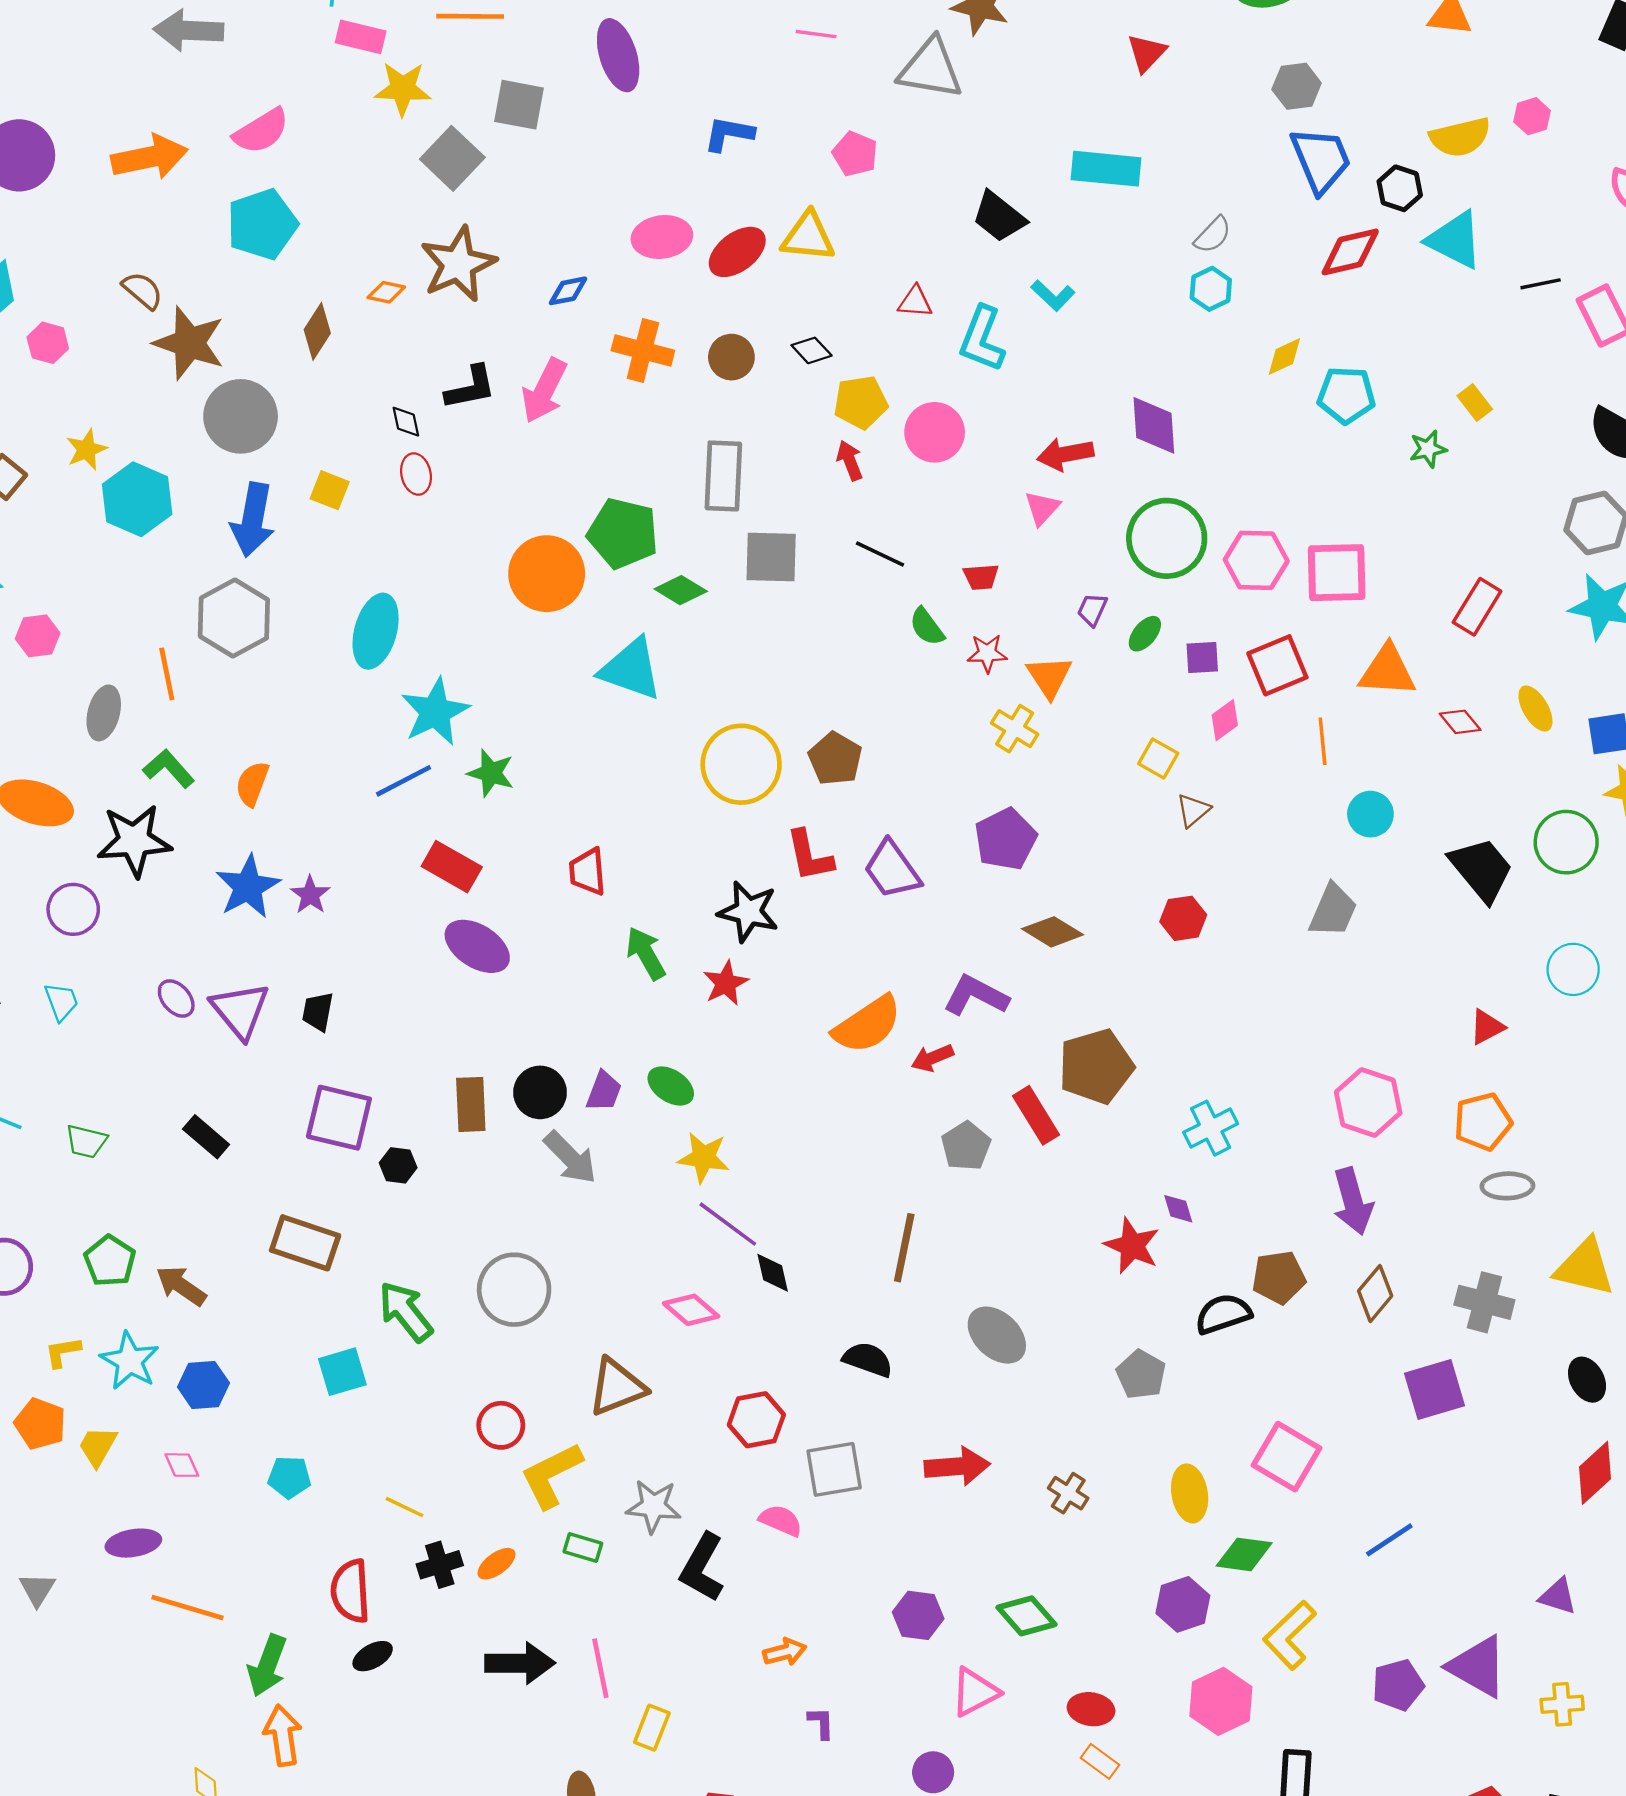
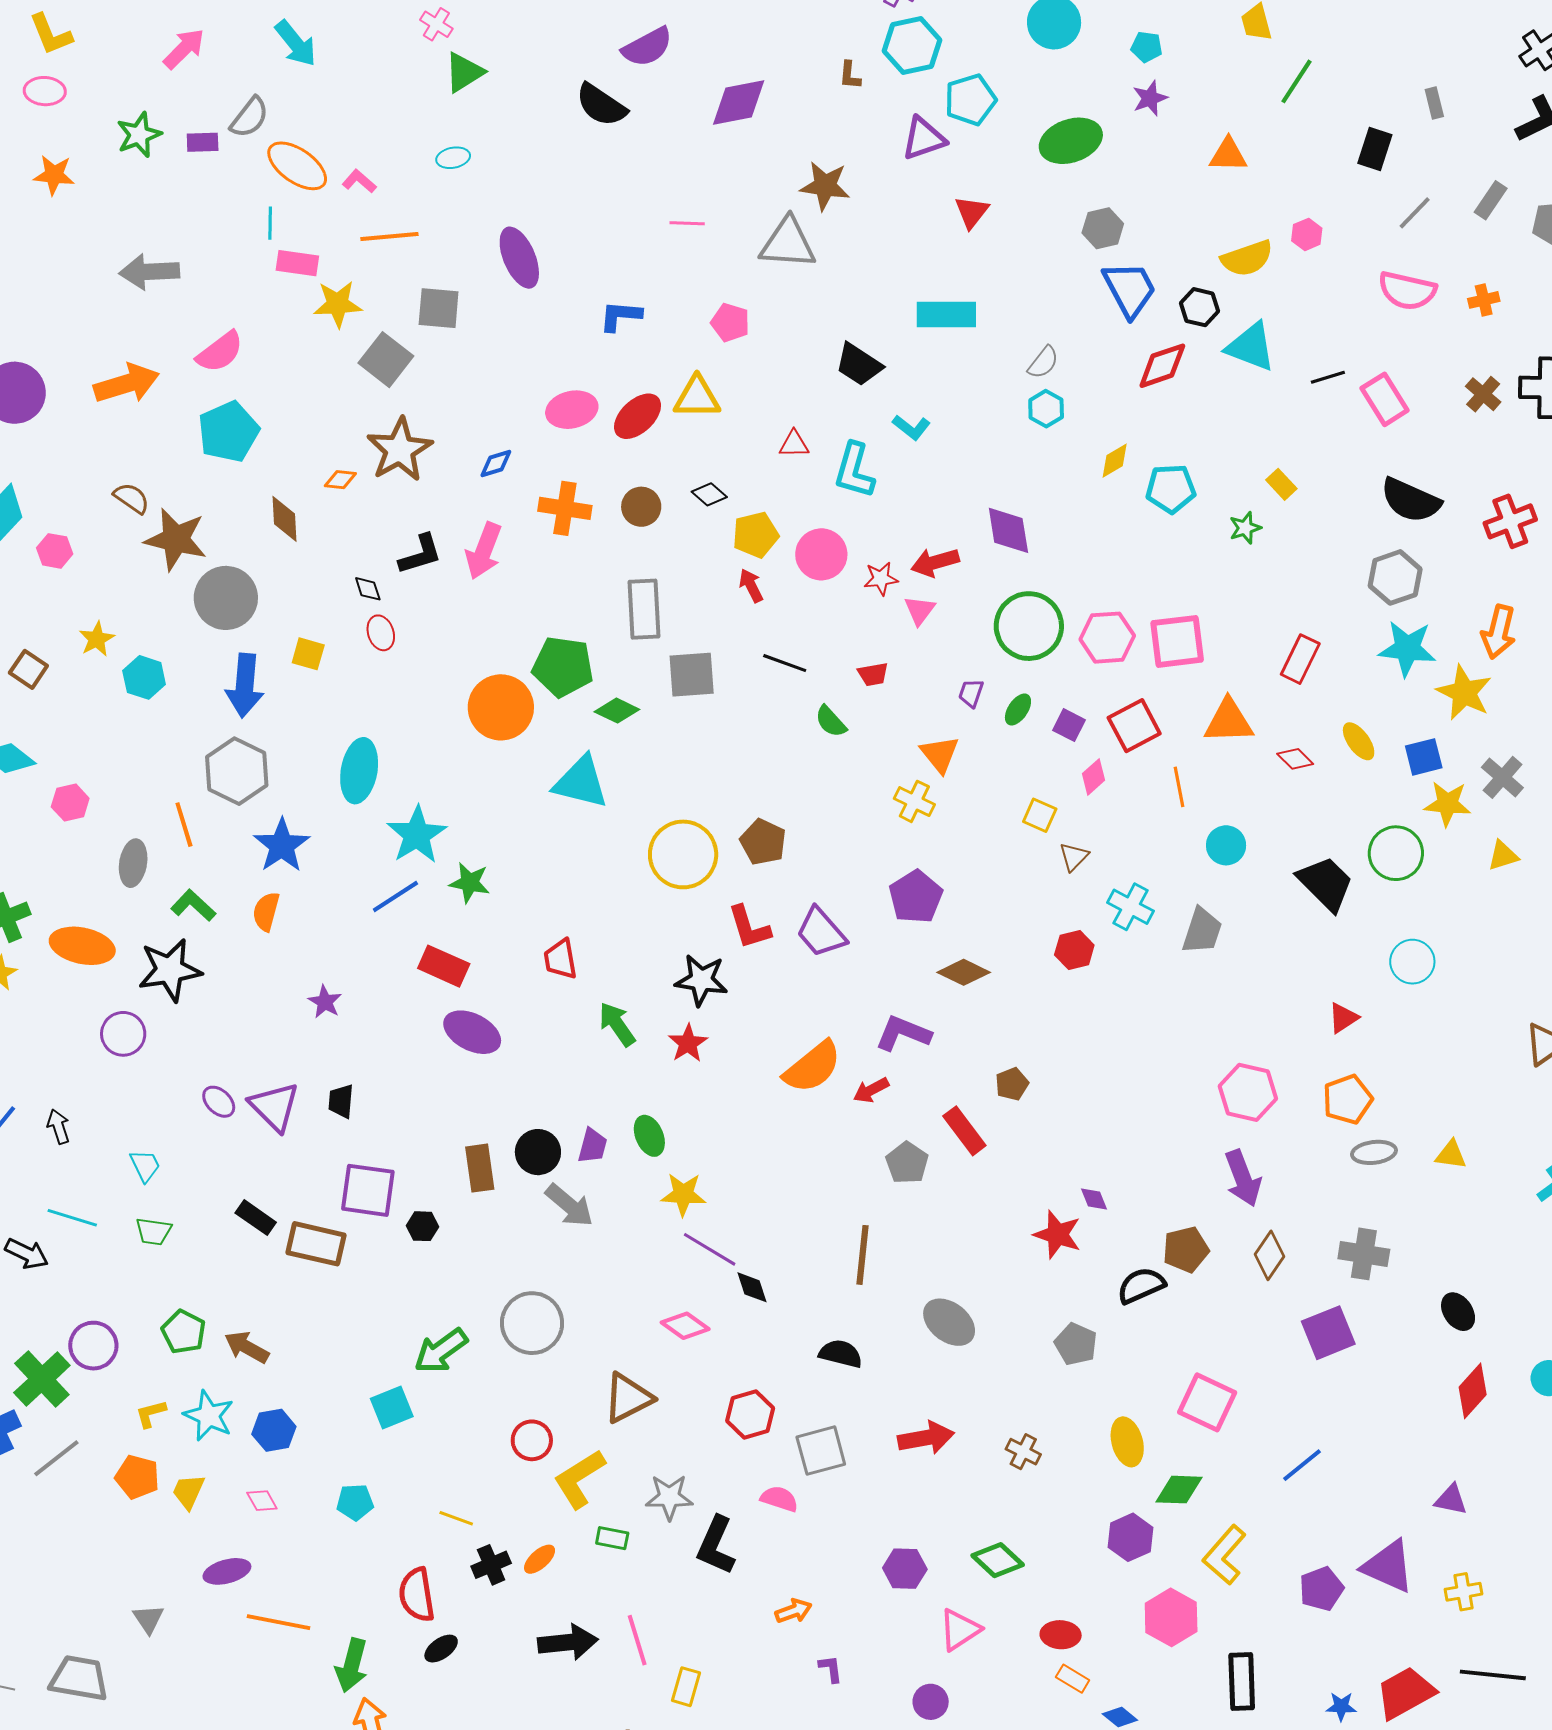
brown diamond: (317, 331) -> (284, 519), turned -30
cyan hexagon: (137, 499) -> (144, 677), size x0.7
red star: (987, 653) -> (881, 579), moved
purple square: (1202, 657) -> (1069, 725), turned 36
blue star: (248, 887) -> (282, 845), moved
cyan trapezoid: (61, 1002) -> (145, 1166), moved
brown pentagon: (1096, 1066) -> (1012, 1084), size x0.5
green ellipse: (671, 1086) -> (649, 1136), turned 39
cyan cross: (1211, 1128) -> (1130, 907), moved, turned -30
brown rectangle: (305, 1243) -> (316, 1244), moved
yellow triangle: (1585, 1267) -> (1451, 1155), moved, size x0.6
green arrow: (406, 1312) -> (441, 1351), turned -82

